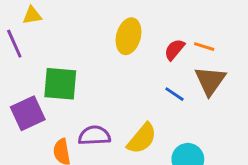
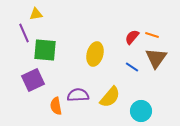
yellow ellipse: (129, 36) -> (95, 54), moved
green square: (60, 84) -> (45, 50), moved

